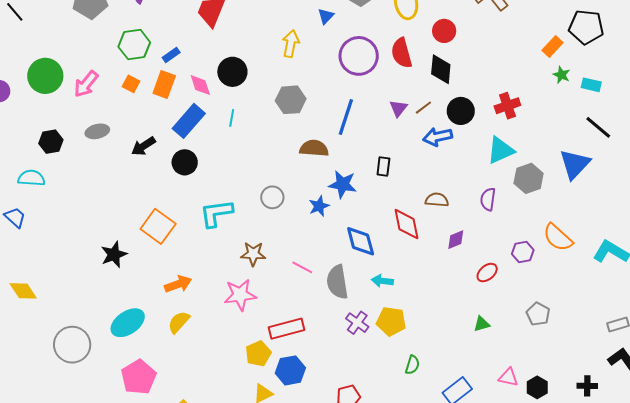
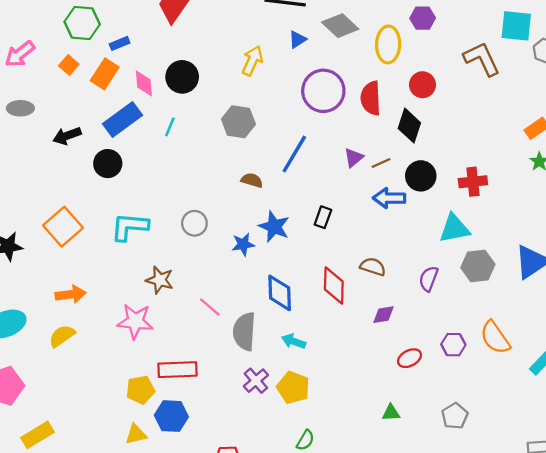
brown semicircle: (314, 148) -> (252, 180), size x0.7

